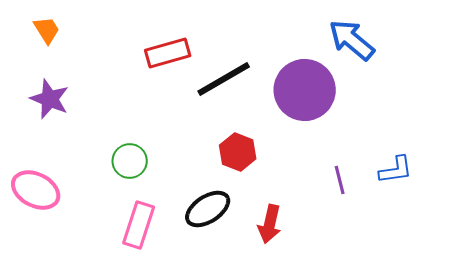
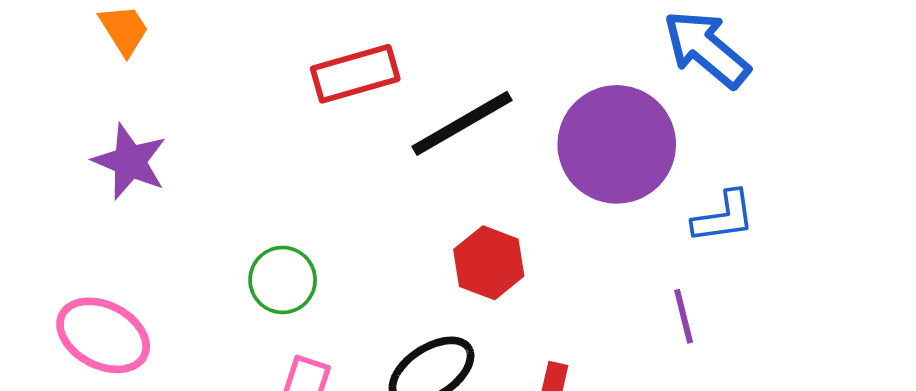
blue L-shape: (396, 170) -> (724, 217), moved

